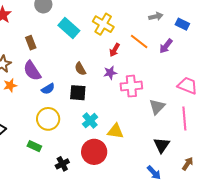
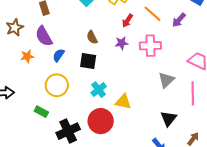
orange star: (10, 85) -> (27, 56), moved
pink cross: (131, 86) -> (150, 46), moved
blue semicircle: (48, 89) -> (59, 55), turned 152
black cross: (62, 164) -> (68, 131), size x1.6

